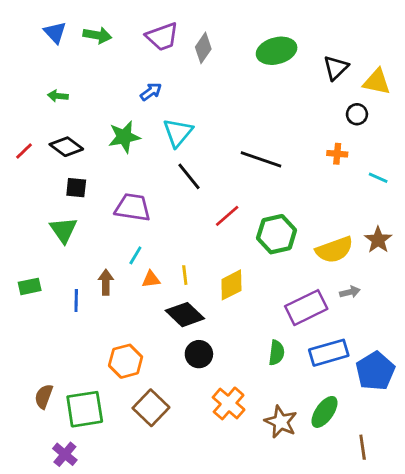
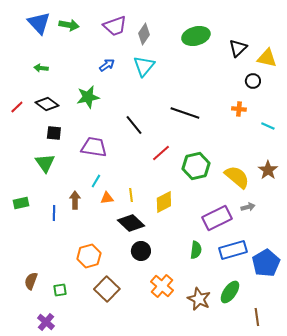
blue triangle: (55, 32) -> (39, 23), size x1.4
cyan triangle: (178, 133) -> (144, 66), moved
yellow semicircle: (334, 250) -> (237, 177), turned -120
green square: (85, 409) -> (60, 290), size x0.5

